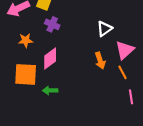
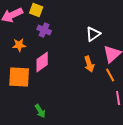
green arrow: (50, 90) -> (40, 111), moved, turned -120

